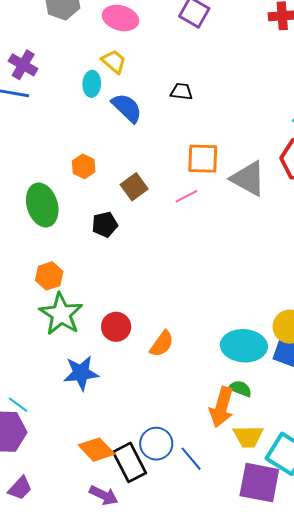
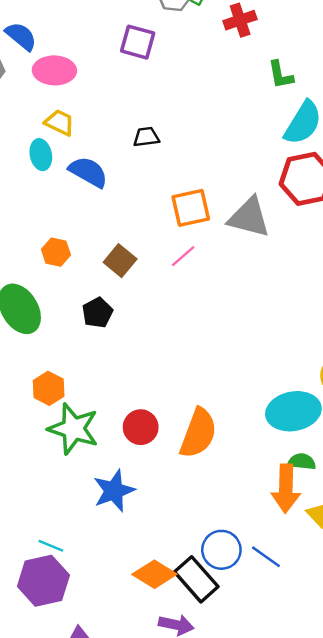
orange semicircle: (162, 344) -> (198, 433), size x1.5

